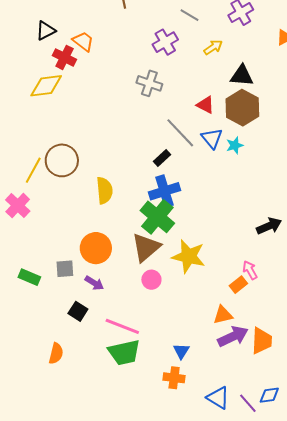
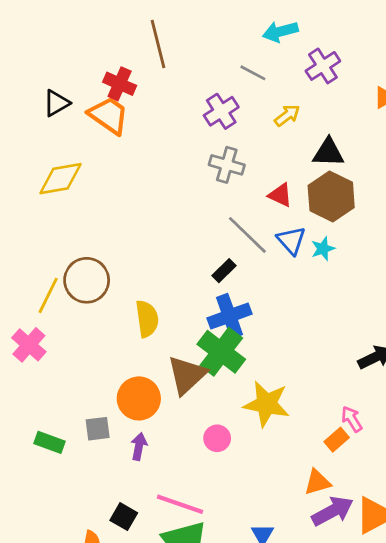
orange trapezoid: (83, 41) -> (109, 115), size x1.4
red cross: (64, 57) -> (120, 84), moved
gray cross: (149, 83) -> (227, 165), moved
brown triangle: (146, 247) -> (187, 375), moved
purple arrow: (94, 283) -> (139, 447), turned -108
black square: (78, 311) -> (124, 517), moved

